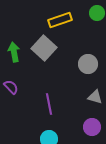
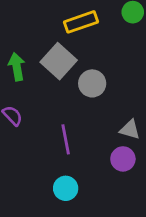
gray circle: (88, 64) -> (92, 83), moved
purple circle: (92, 127) -> (123, 159), moved

